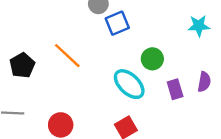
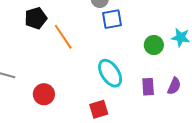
green circle: (152, 59) -> (154, 45), moved
black pentagon: (22, 65) -> (36, 18), moved

